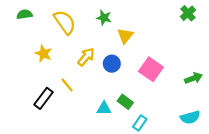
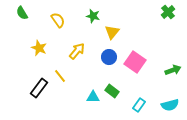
green semicircle: (24, 14) -> (22, 13), turned -112
yellow semicircle: (65, 22) -> (58, 20), size x0.7
blue circle: (112, 64) -> (109, 57), moved
cyan rectangle: (140, 123) -> (139, 105), moved

